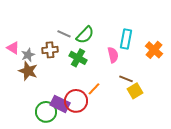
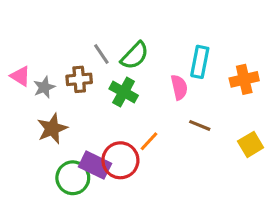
gray line: (64, 34) -> (101, 54), turned 32
orange cross: (154, 50) -> (244, 79), turned 36
brown star: (28, 71) -> (52, 129), moved, turned 30
yellow square: (135, 91) -> (251, 144), moved

